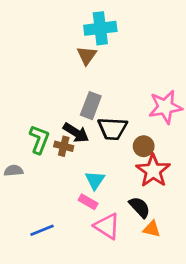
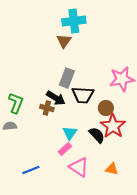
green L-shape: (39, 139) -> (16, 103), moved
pink rectangle: (88, 202) -> (65, 149), turned -72
black semicircle: (140, 207) -> (97, 135), moved

